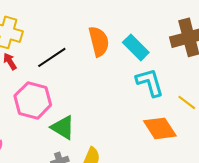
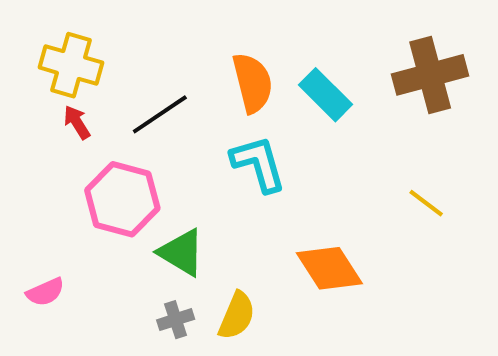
cyan L-shape: (150, 82) -> (258, 164), moved
orange diamond: (160, 128) -> (329, 268), moved

